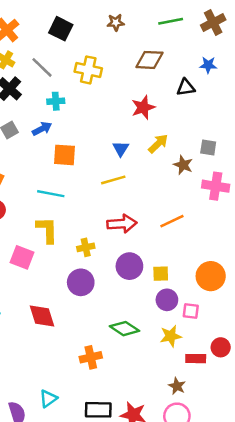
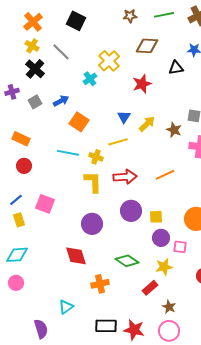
brown star: (116, 22) -> (130, 16), moved
yellow cross: (88, 70) -> (109, 61), moved, turned 35
cyan cross: (56, 101) -> (90, 79), moved, turned -32
yellow arrow: (158, 144) -> (147, 124), moved
orange square: (64, 155) -> (79, 122), turned 30
yellow L-shape: (47, 230) -> (93, 182), moved
yellow cross: (86, 247) -> (96, 157), moved, turned 32
red diamond: (42, 316) -> (76, 256), moved
red rectangle: (196, 359) -> (150, 288), moved, turned -42
cyan triangle: (48, 399) -> (66, 307), moved

